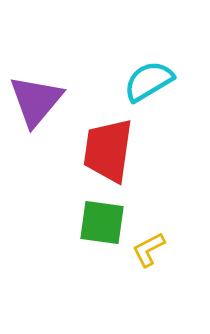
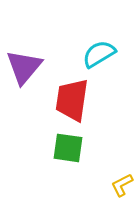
yellow L-shape: (149, 250) -> (122, 185), moved

